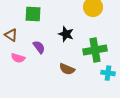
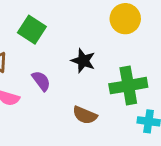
green square: (33, 14) -> (32, 30), turned 30

